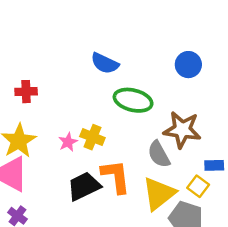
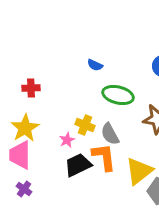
blue semicircle: (105, 63) -> (95, 65), size x0.7
pink star: (68, 142) -> (67, 140), moved
gray semicircle: (159, 154) -> (110, 134), moved

